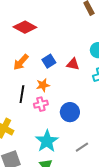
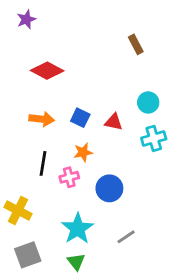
blue square: (49, 61) -> (80, 118), turned -32
orange arrow: (21, 62) -> (42, 119), turned -126
orange star: (43, 85) -> (83, 152), moved

